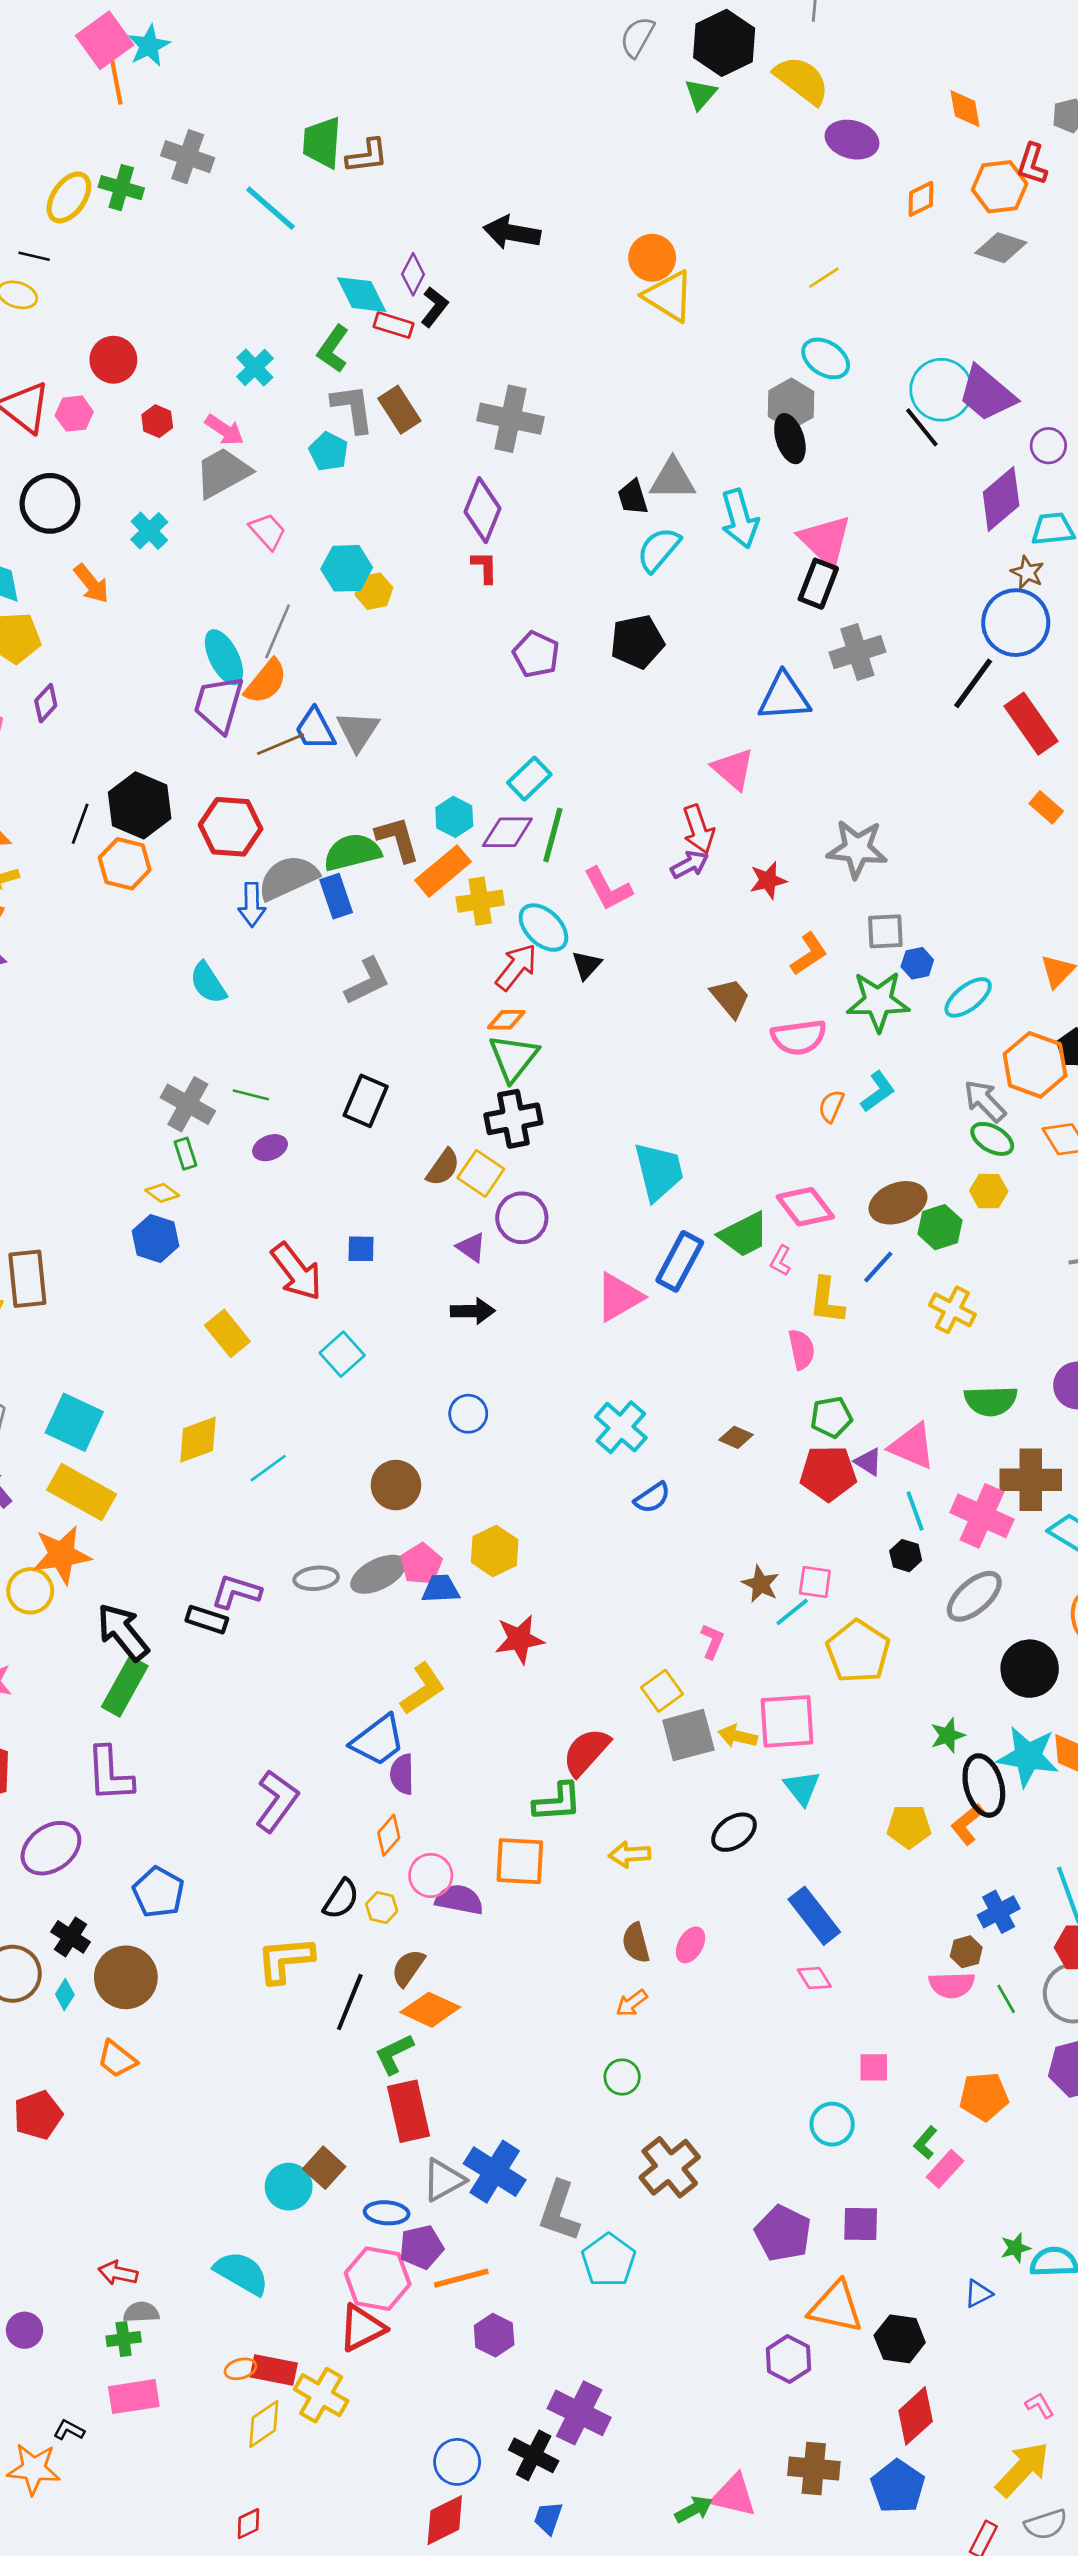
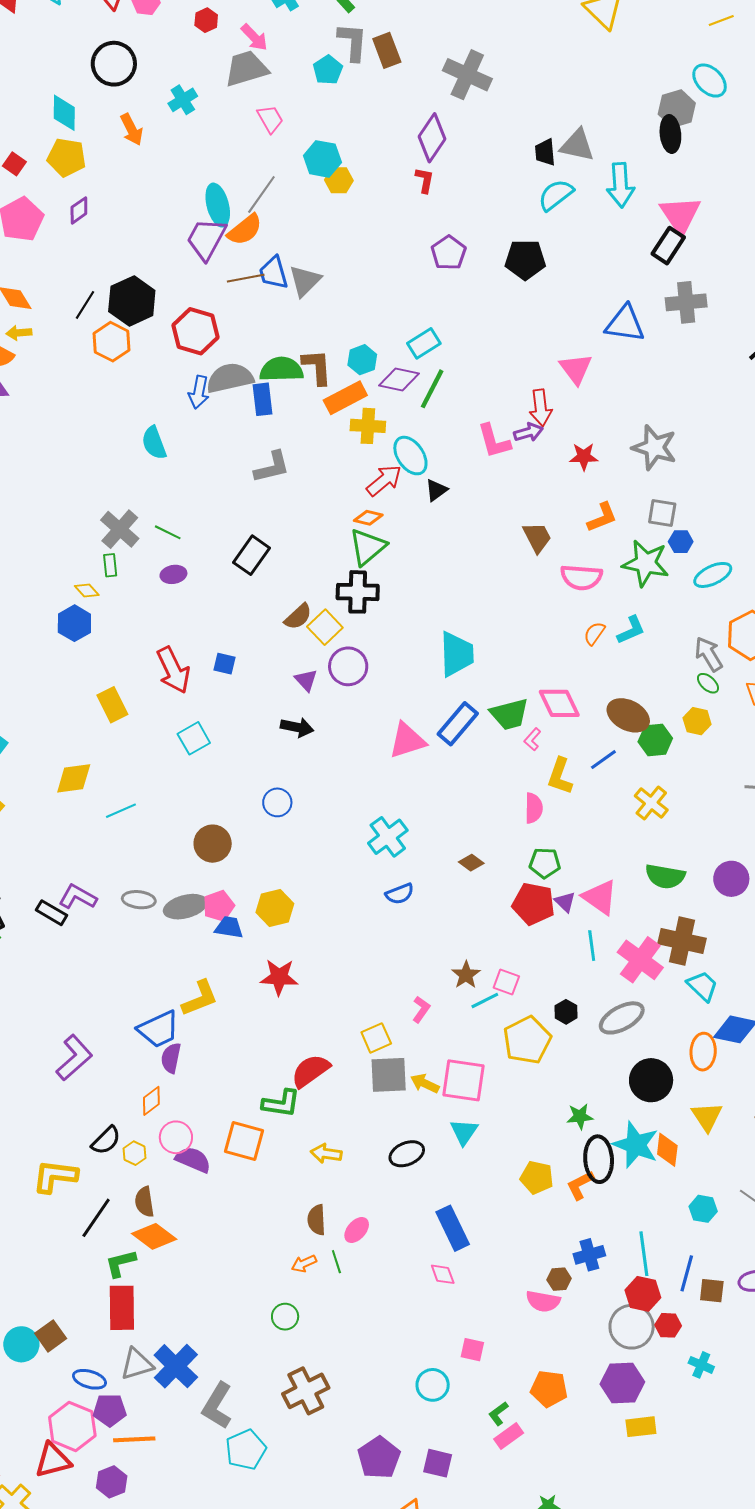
pink L-shape: (608, 889) -> (494, 441), moved
green ellipse: (992, 1139) -> (708, 683), size x0.7
brown ellipse: (898, 1203) -> (628, 715), turned 36
black hexagon: (906, 1556) -> (566, 1012), moved
brown semicircle: (408, 1968) -> (144, 1202), turned -56
green line: (1006, 1999) -> (336, 1262), moved
purple hexagon: (494, 2335) -> (112, 1482), moved

